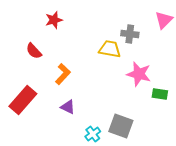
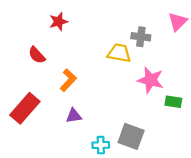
purple triangle: (68, 107) -> (74, 116), turned -35
cyan cross: (93, 134) -> (101, 145), turned 35

